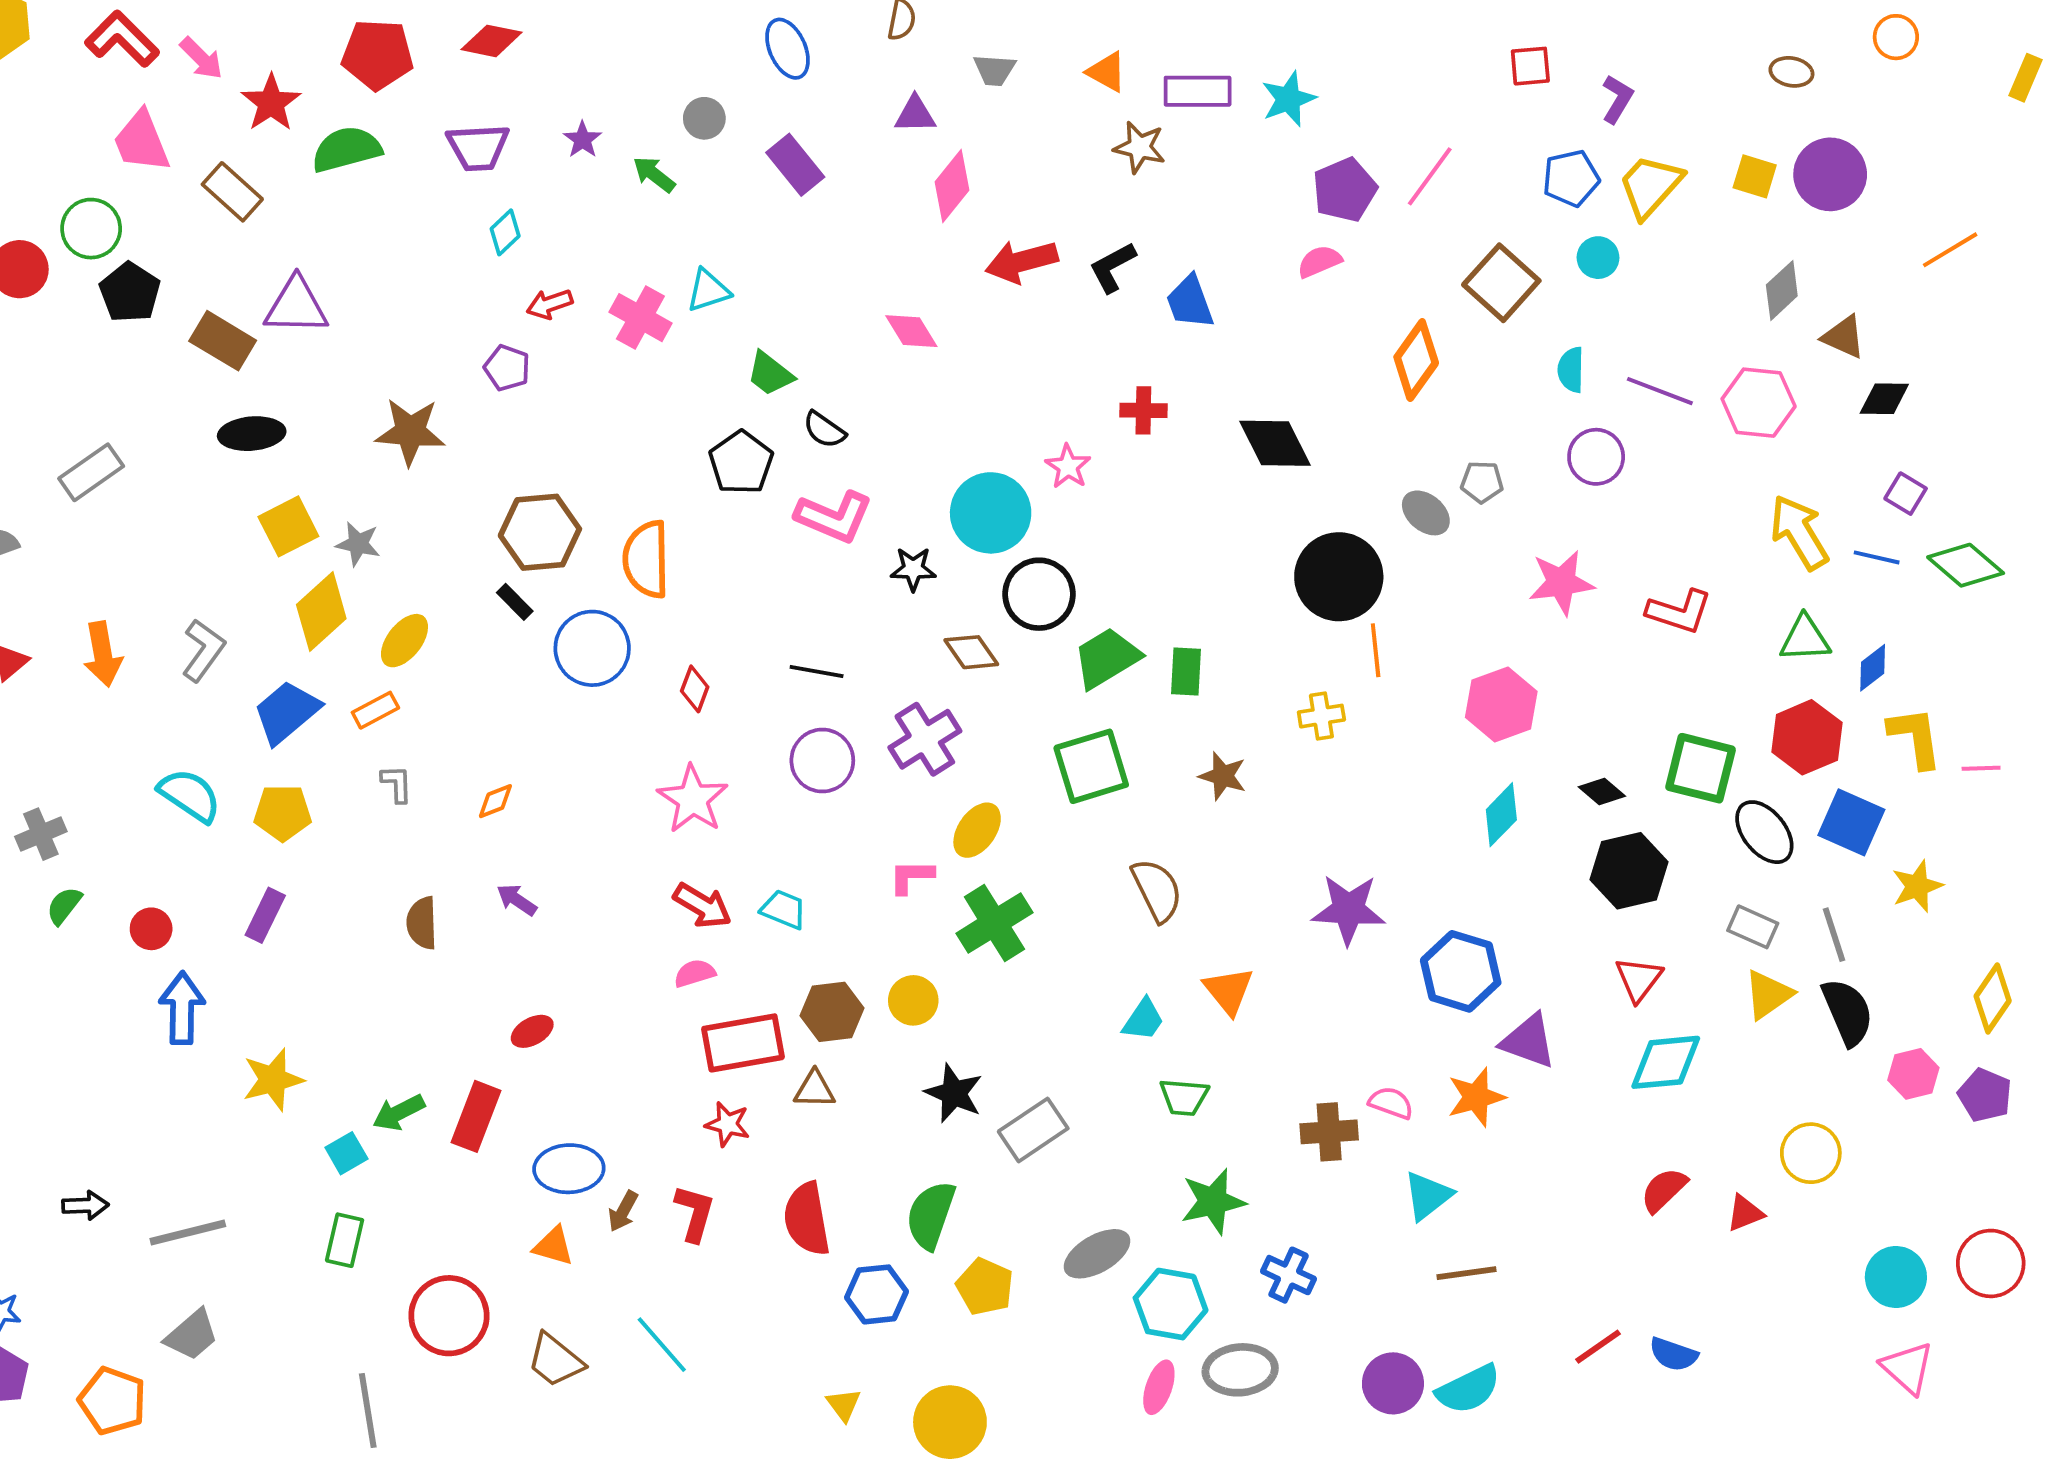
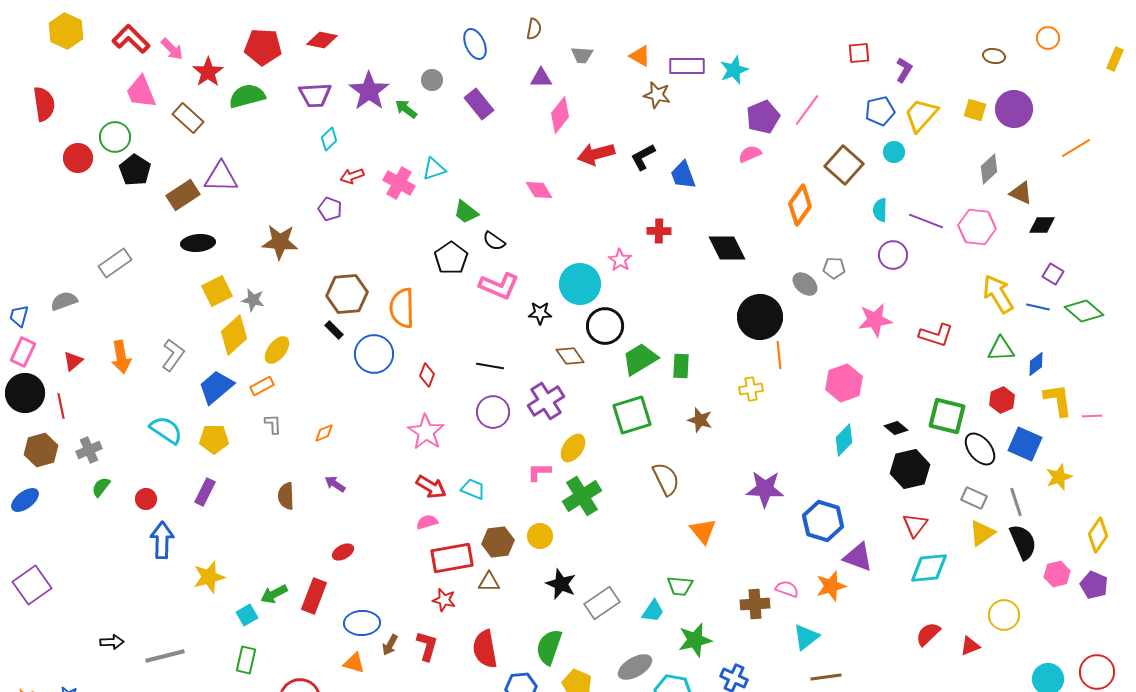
purple star: (582, 140) -> (369, 91), size x2.0
brown rectangle: (223, 341) -> (183, 195), turned -64
red hexagon: (1807, 737) -> (1002, 400), size x0.7
cyan trapezoid: (1143, 1020) -> (653, 611), moved

